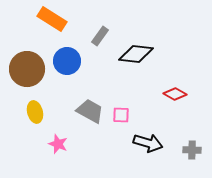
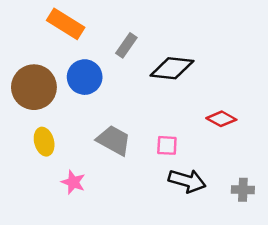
pink square: (121, 115) -> (167, 145), moved

